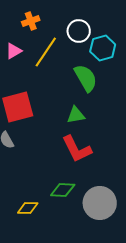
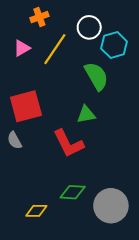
red L-shape: (77, 149) -> (68, 143), moved

